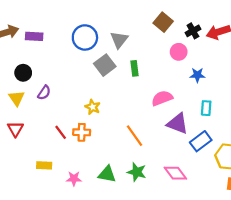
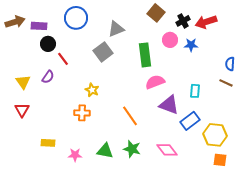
blue circle: (85, 37) -> (76, 18), moved
gray triangle: (119, 40) -> (116, 29), turned 30
green rectangle: (135, 68) -> (145, 55), moved, size x1.6
black circle: (23, 73) -> (48, 44), moved
blue star: (197, 75) -> (191, 45), moved
red line: (61, 132) -> (63, 59), moved

